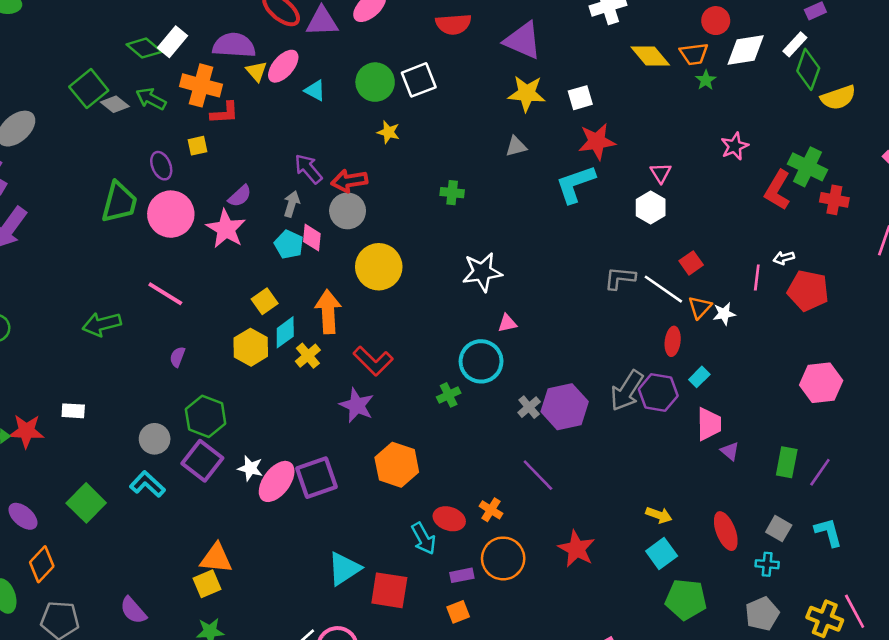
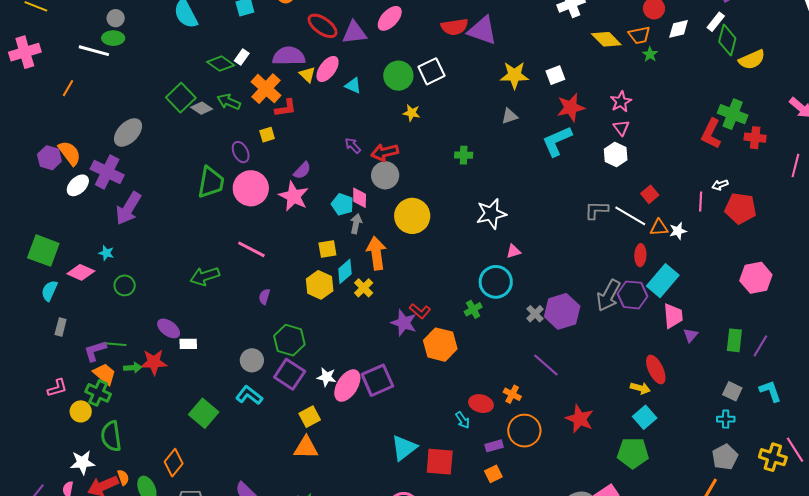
purple triangle: (523, 40) -> (482, 30), moved
white rectangle: (173, 42) -> (242, 57), size x0.7
white diamond: (746, 50) -> (679, 29), size x0.7
orange cross: (201, 85) -> (266, 89), turned 32
pink star: (735, 146) -> (621, 102), moved
purple arrow: (308, 169) -> (353, 146), size x0.7
gray arrow: (292, 204) -> (356, 224), moved
yellow square: (265, 301) -> (327, 249), turned 30
orange triangle: (700, 307) -> (659, 228), turned 48
red L-shape: (373, 361) -> (420, 311), moved, size x0.7
cyan rectangle: (699, 377) -> (663, 281), size x2.0
purple triangle: (730, 451) -> (691, 335), turned 35
orange hexagon: (397, 465) -> (440, 345), moved
purple ellipse: (23, 516) -> (169, 328), moved
red ellipse: (726, 531) -> (656, 370), moved
cyan arrow: (424, 539) -> (463, 420), size x0.7
yellow square: (207, 584) -> (310, 417), moved
green pentagon: (686, 599) -> (633, 453), moved

